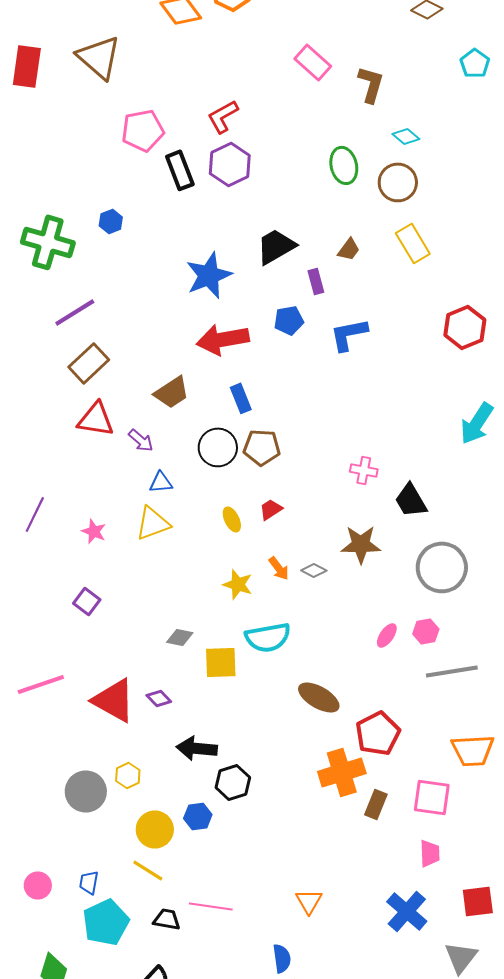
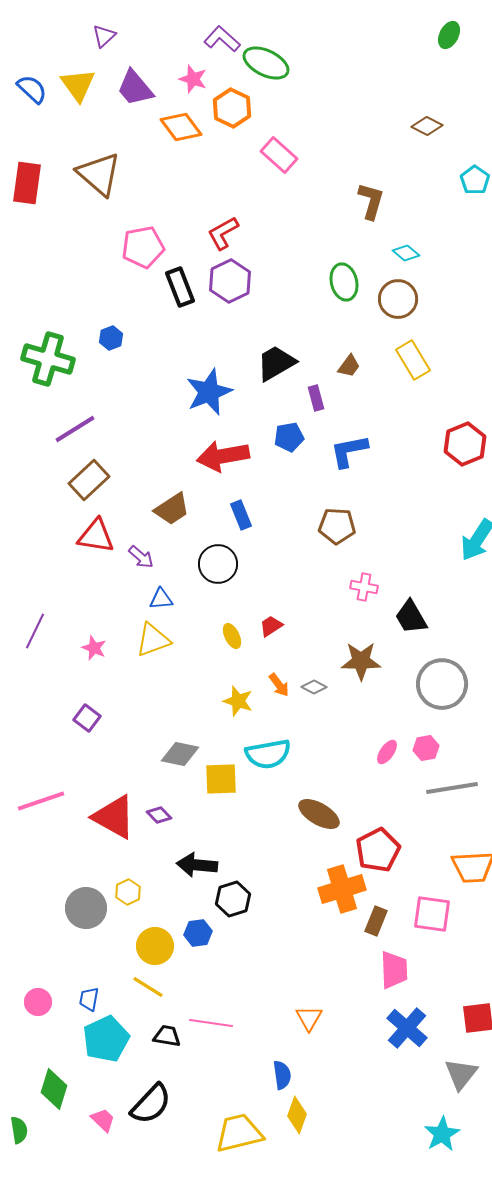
pink rectangle: (313, 62) -> (279, 155), moved
brown pentagon: (262, 447) -> (337, 526), moved
gray diamond: (180, 637) -> (180, 754), size x1.4
pink trapezoid: (430, 853) -> (394, 970), moved, size x1.4

